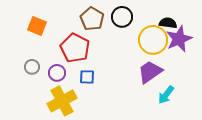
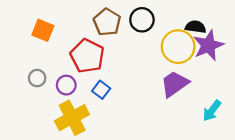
blue square: (87, 77) -> (101, 90), turned 35
cyan arrow: (166, 95) -> (212, 111), moved

